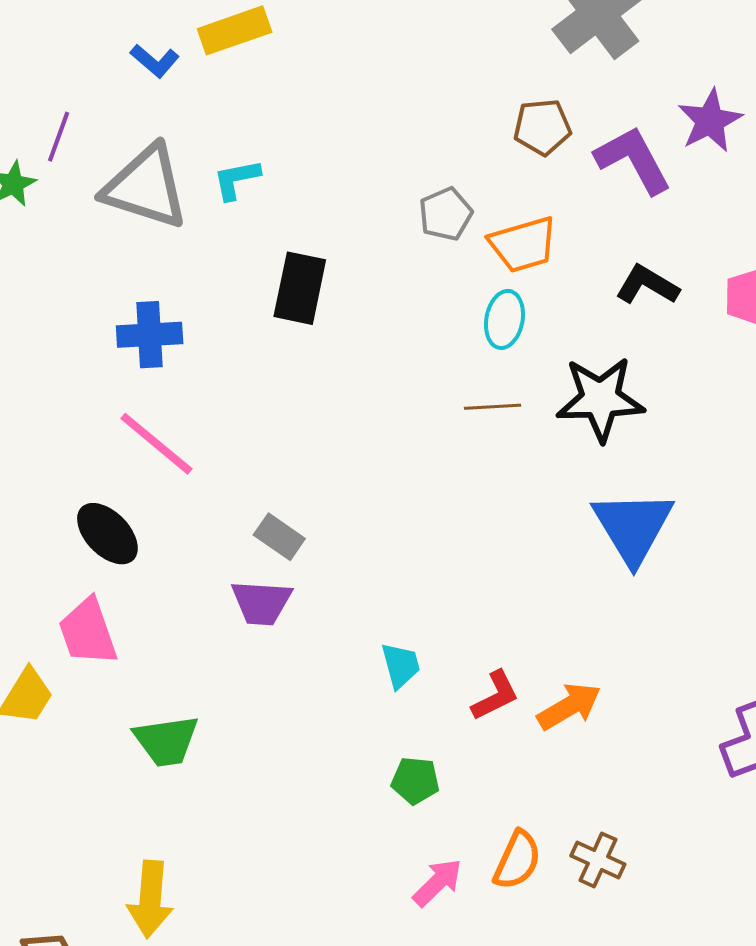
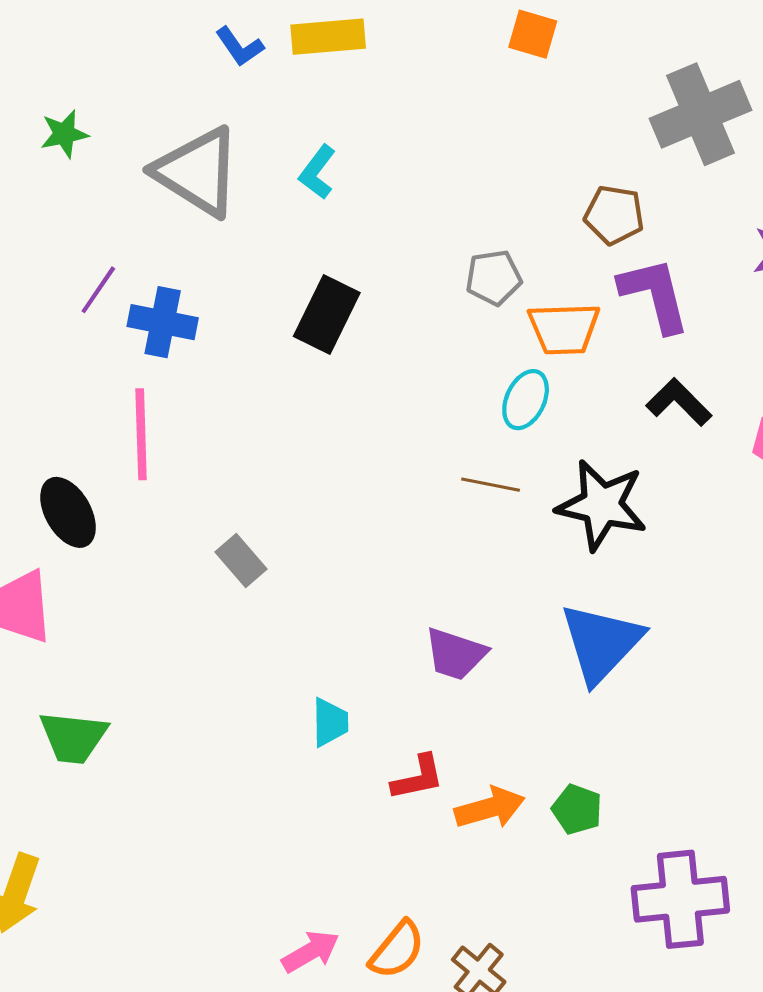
purple line: (59, 137) -> (98, 290), moved
purple L-shape: (633, 160) -> (655, 295), moved
cyan L-shape: (237, 179) -> (317, 172), moved, turned -56
pink line: (156, 444) -> (141, 434), turned 34
purple trapezoid: (261, 603) -> (456, 654), moved
green pentagon: (415, 781) -> (577, 809), moved

